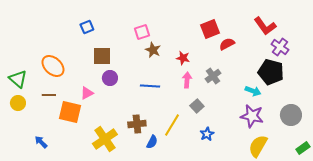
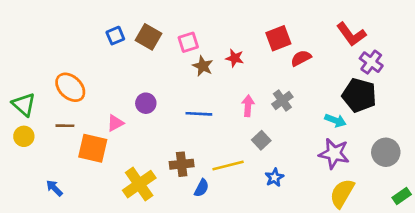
brown square: (102, 56) -> (148, 37), moved, turned 30
red star: (183, 58) -> (235, 58), moved
yellow line: (172, 125) -> (228, 165), turned 45

